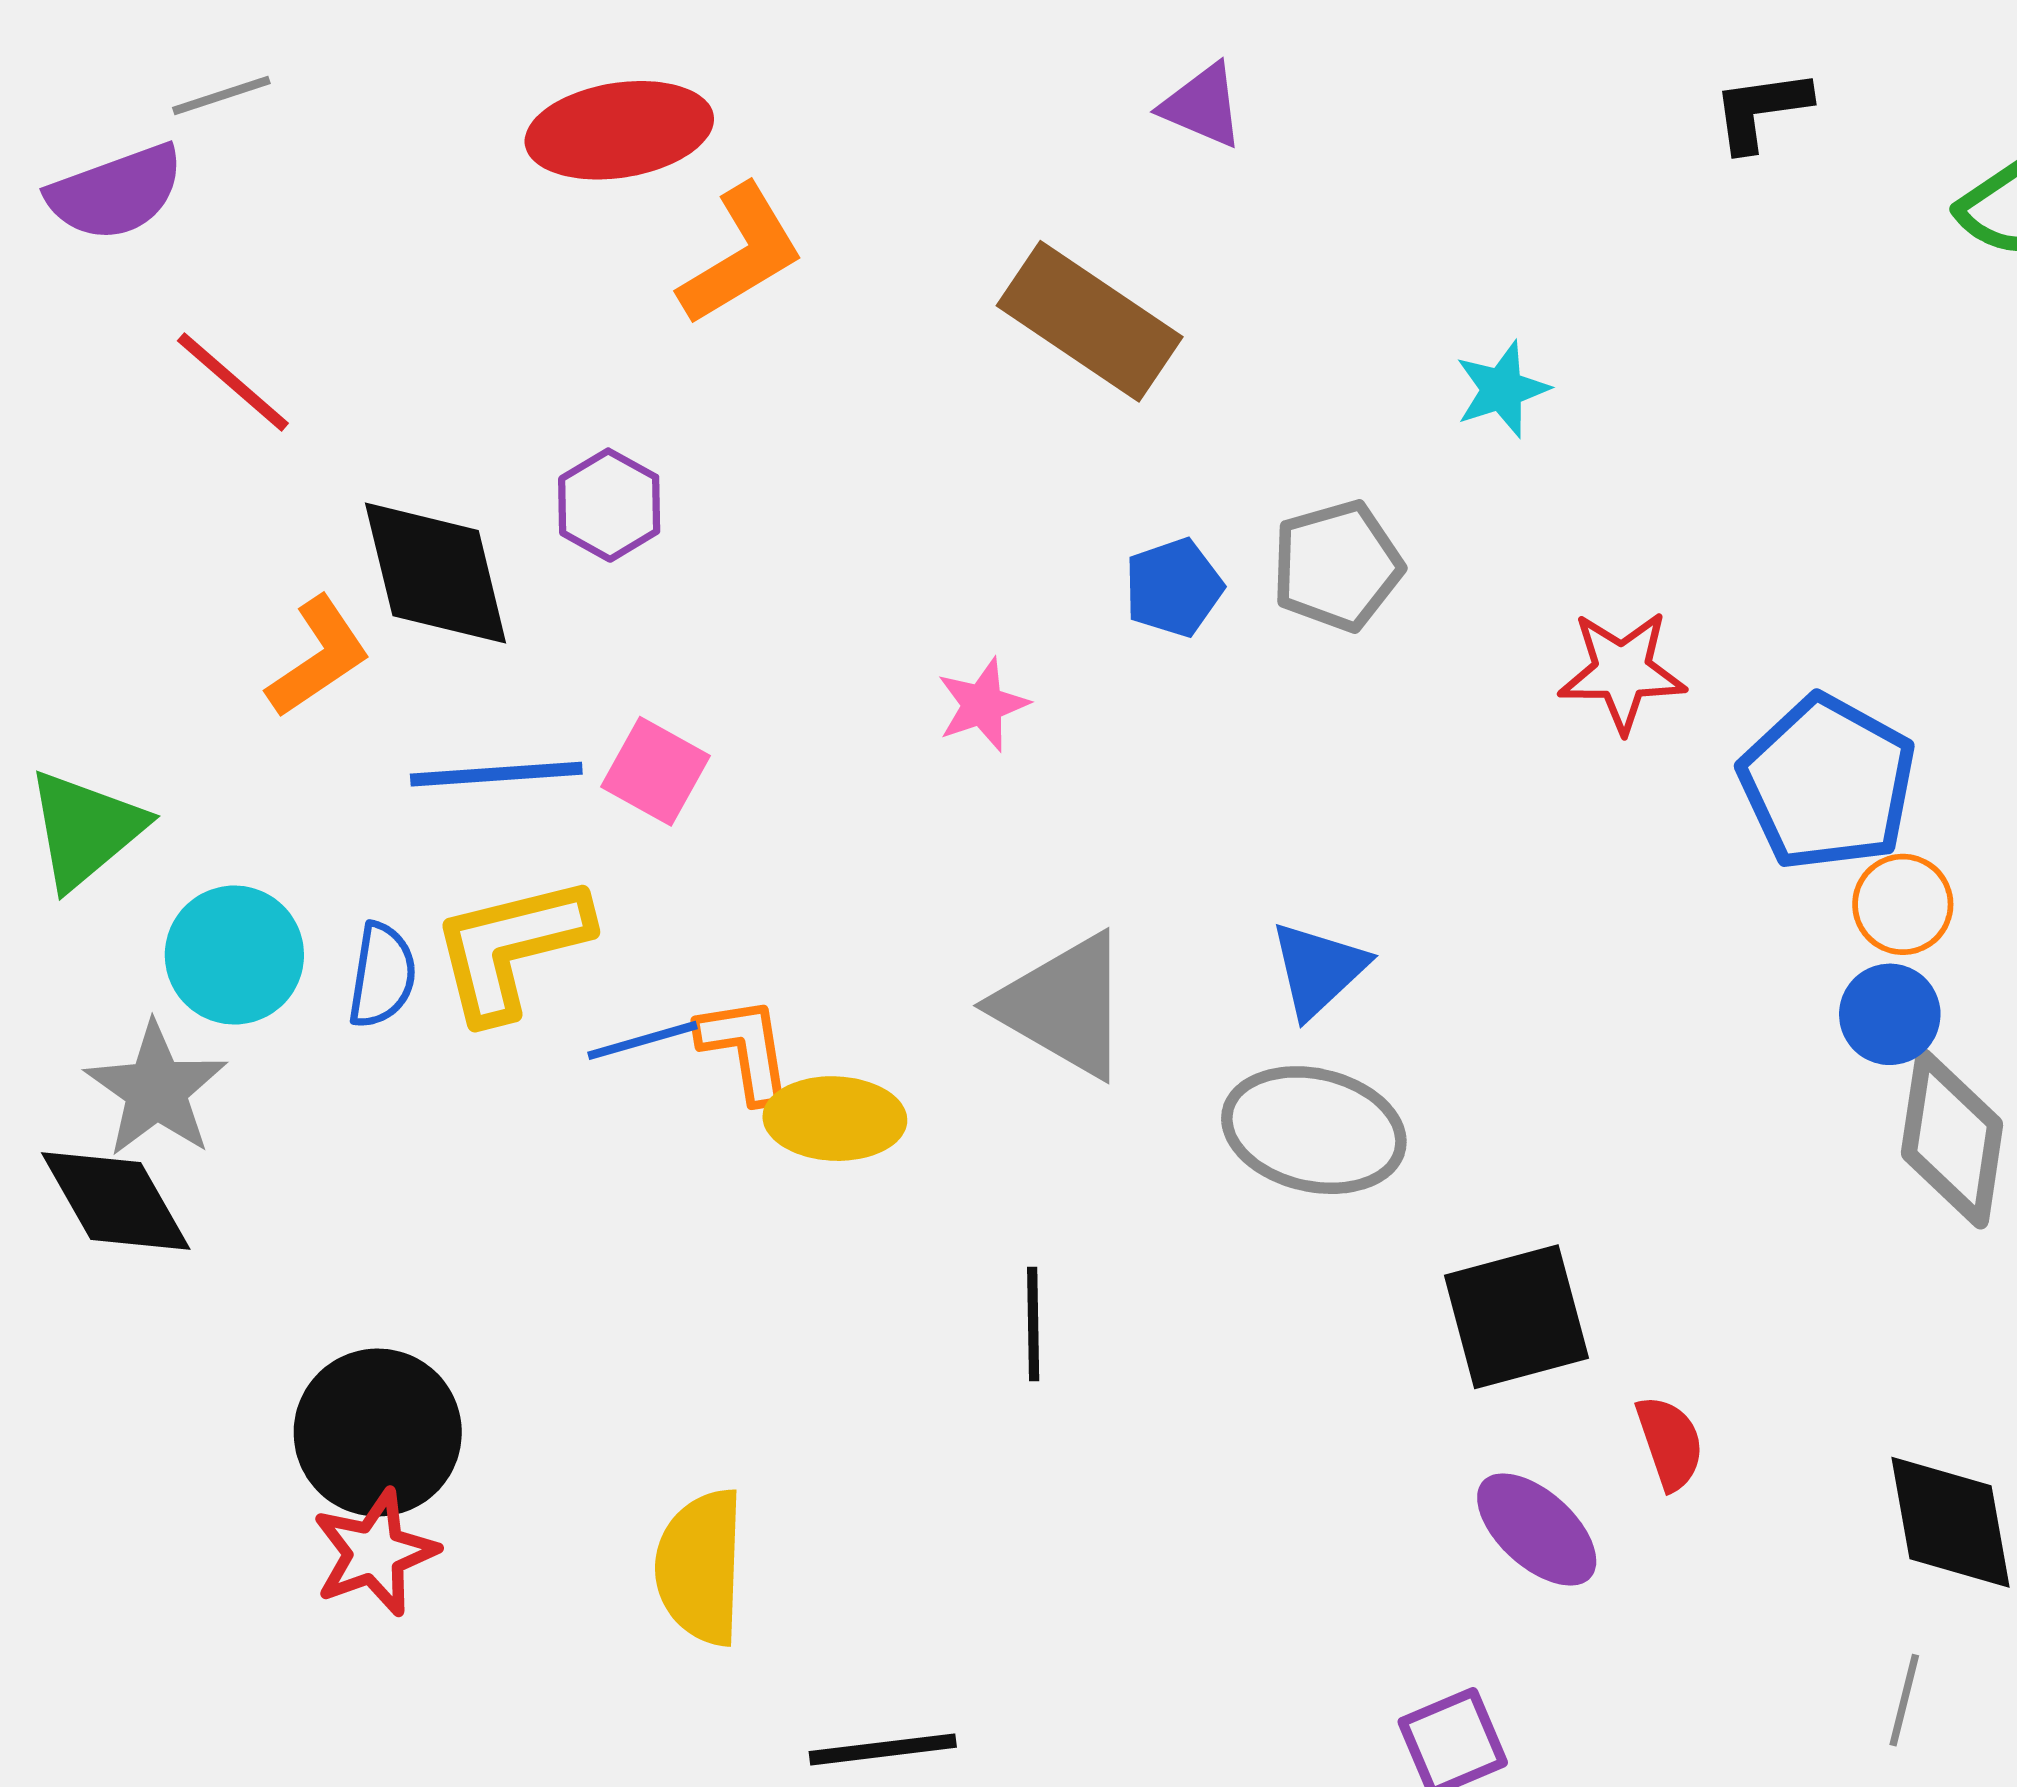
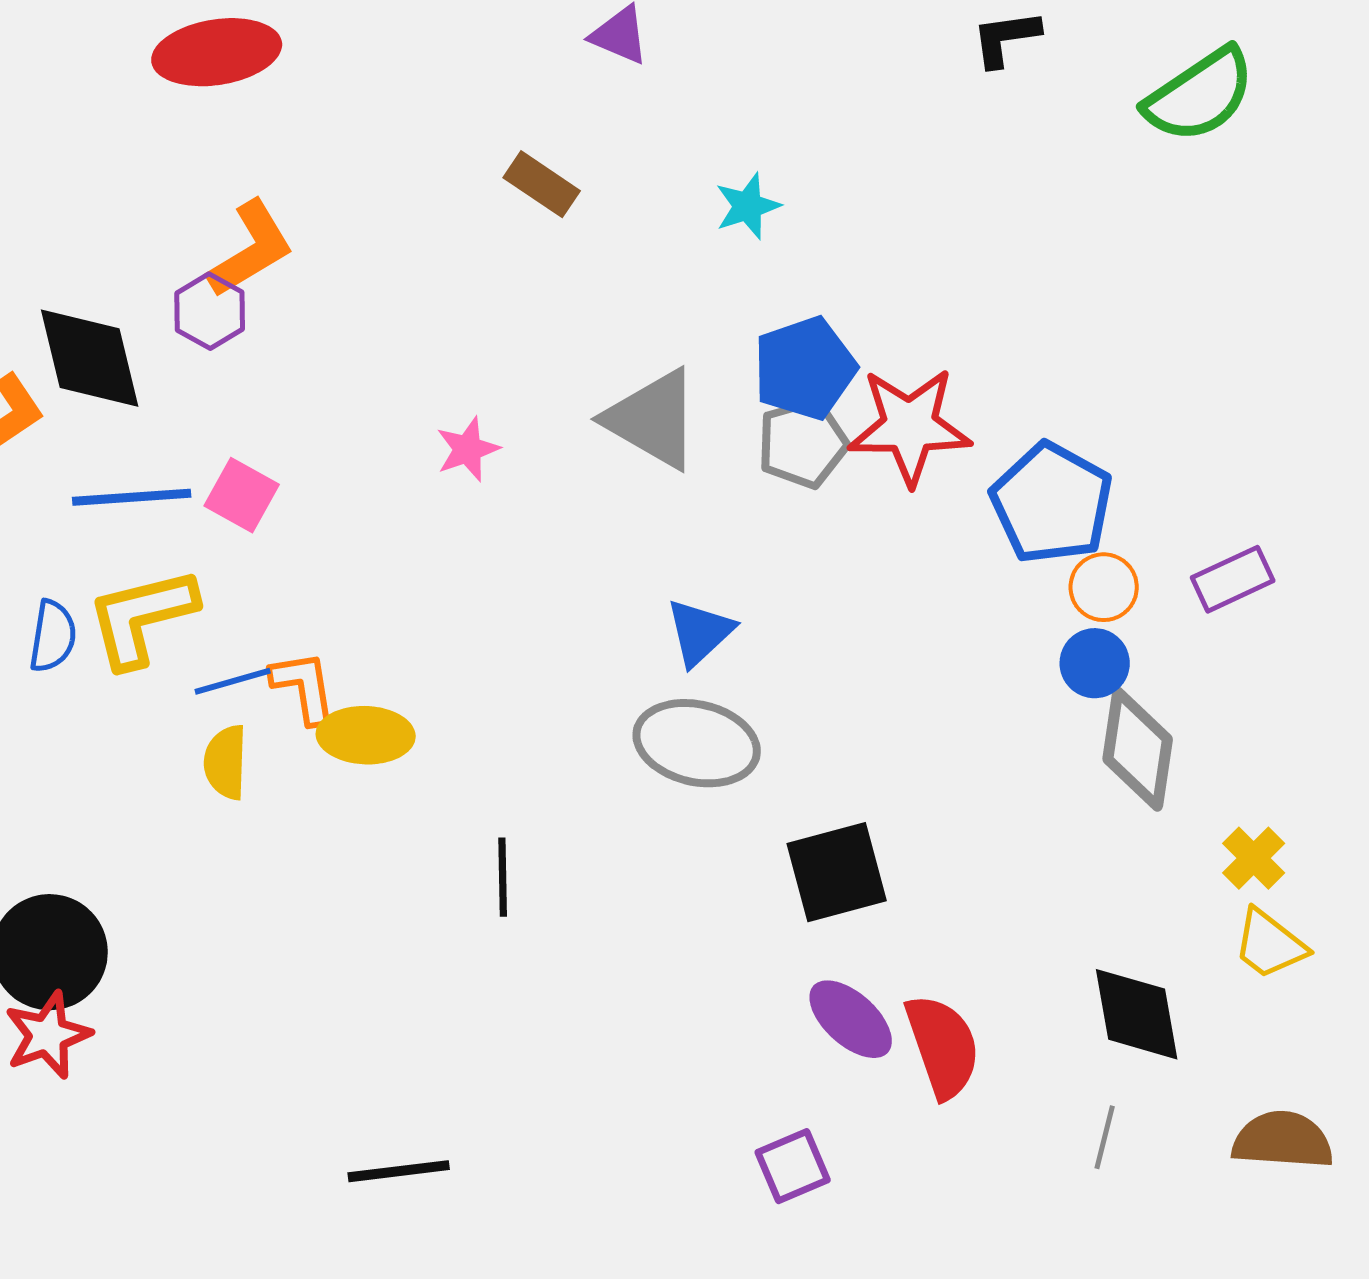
orange L-shape: (741, 255) -> (251, 249), moved
brown rectangle: (1090, 321) -> (542, 184), size x0.6
cyan star: (1502, 389) -> (748, 206), moved
gray pentagon: (1337, 566) -> (803, 443), moved
blue pentagon: (1174, 587) -> (805, 368), moved, size x1.5
red star: (1622, 671) -> (910, 426), size x1.4
gray triangle: (1064, 1006) -> (653, 419), moved
red semicircle: (1670, 1443) -> (943, 1046), moved, size x1.6
yellow semicircle: (700, 1567) -> (226, 762), moved, size x0.7

